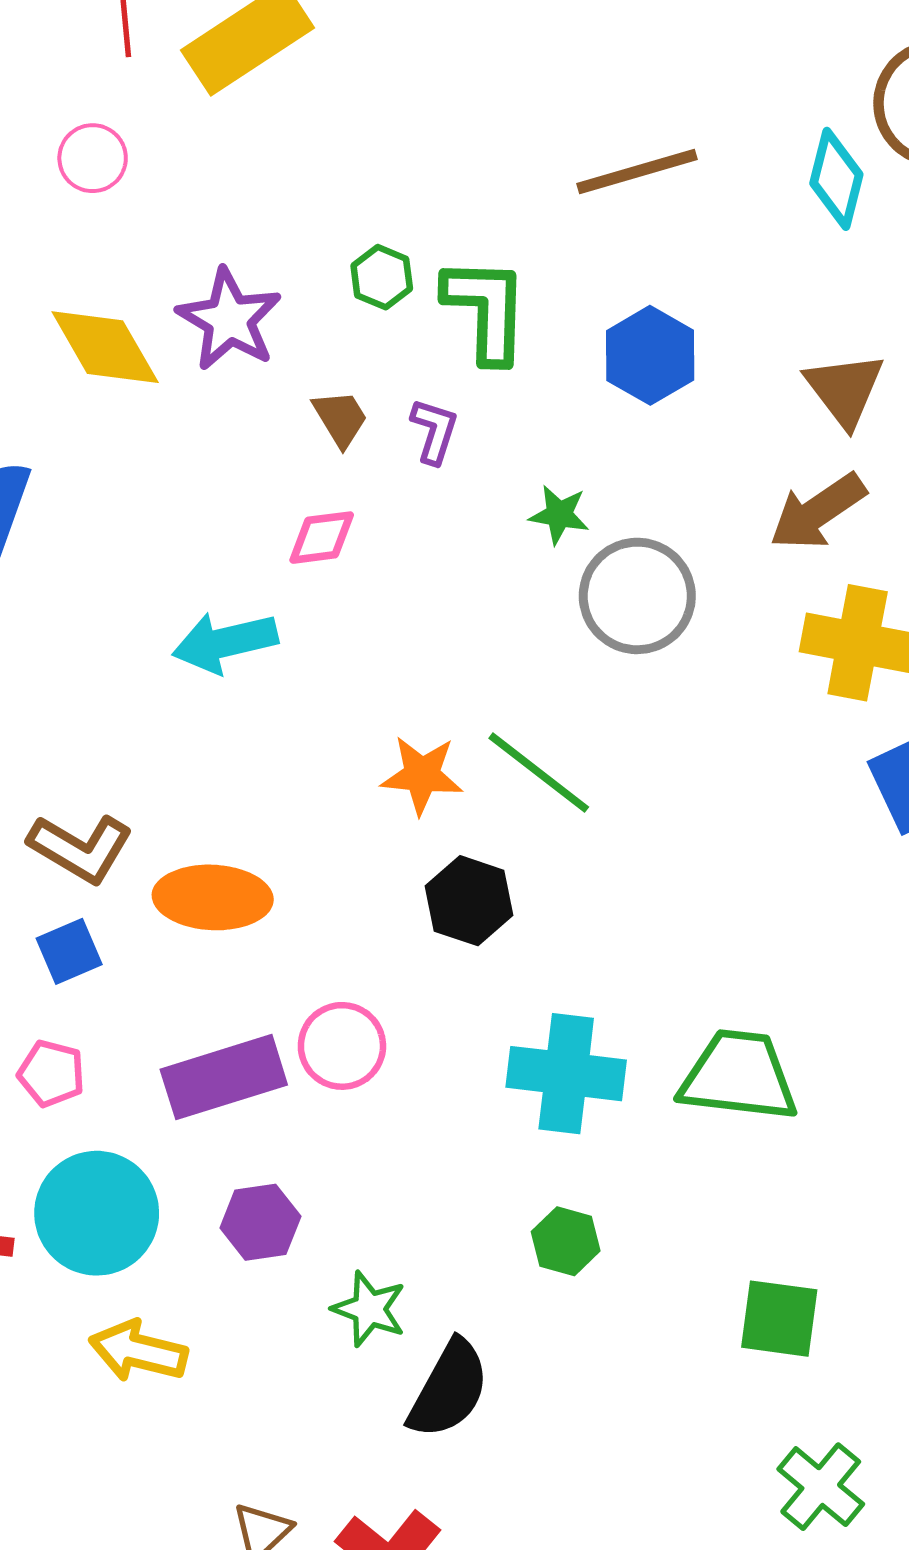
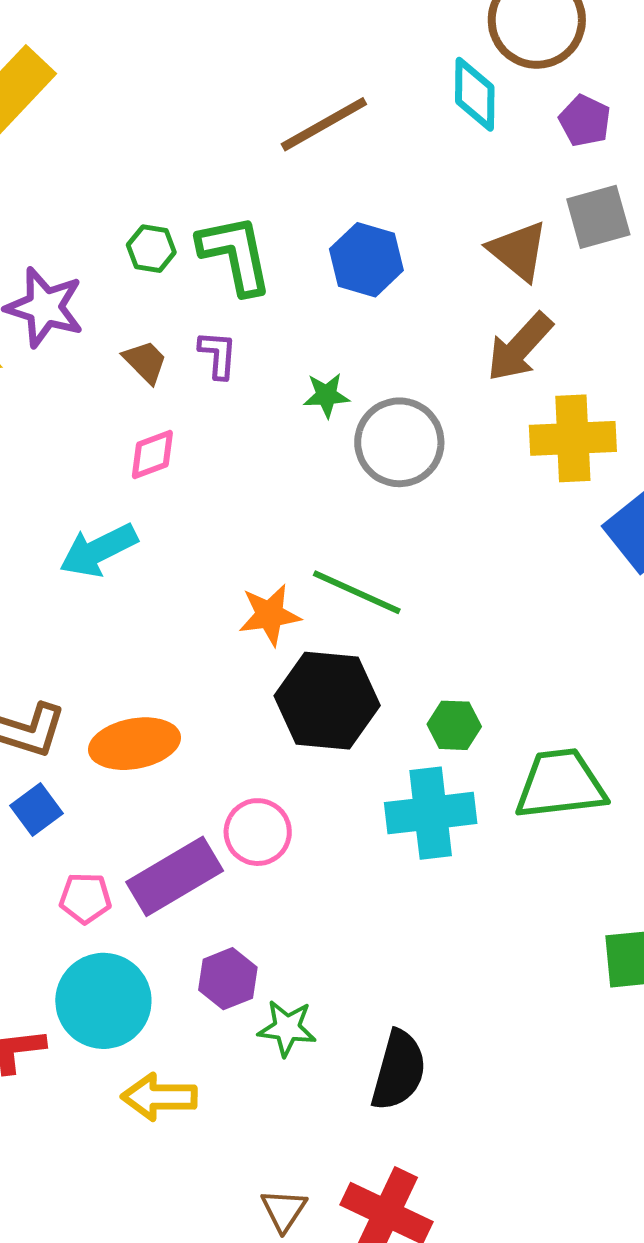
black hexagon: (469, 901) -> (327, 701), size x1.5
pink pentagon: (51, 1073) -> (85, 898), moved
green hexagon: (566, 1241) -> (454, 725), moved
green star: (369, 1309) -> (287, 1028), moved

